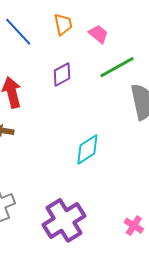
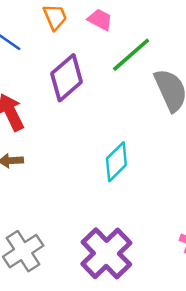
purple diamond: (62, 74) -> (67, 78), size x1.5

